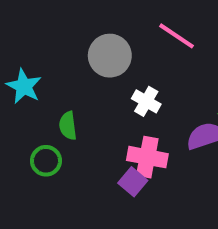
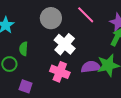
white cross: (146, 101) -> (65, 44), size x1.5
purple square: (133, 182) -> (26, 86), moved, turned -32

